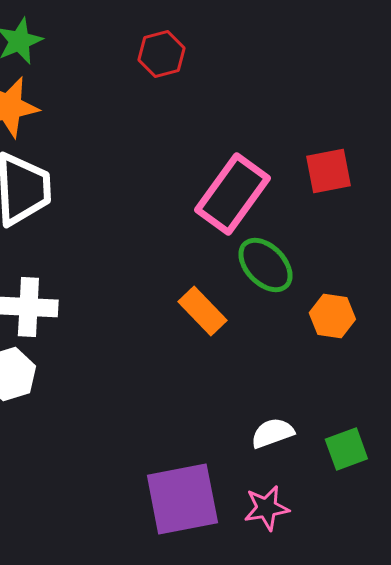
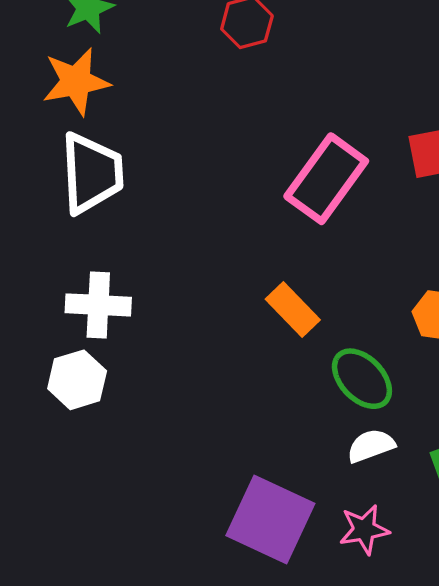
green ellipse: (265, 265) -> (362, 379), moved
purple square: (182, 499) -> (270, 519), turned 36

